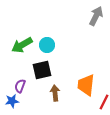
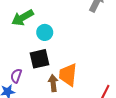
green arrow: (22, 45) -> (23, 18), moved
orange trapezoid: (86, 85) -> (68, 75), moved

